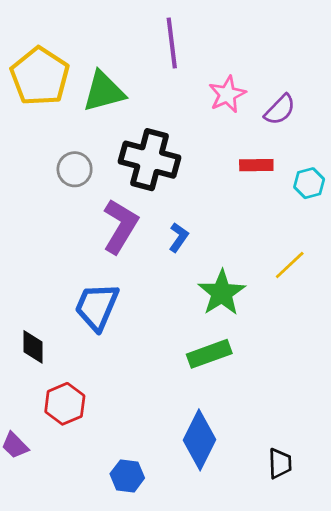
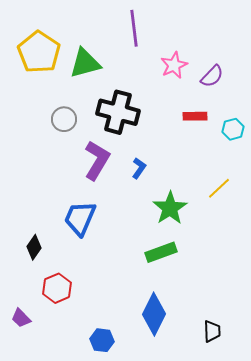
black diamond: (33, 347) -> (34, 247), turned 35

